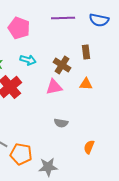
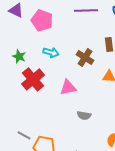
pink triangle: (54, 87) -> (68, 87), moved

